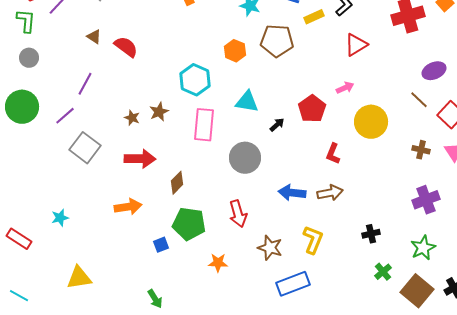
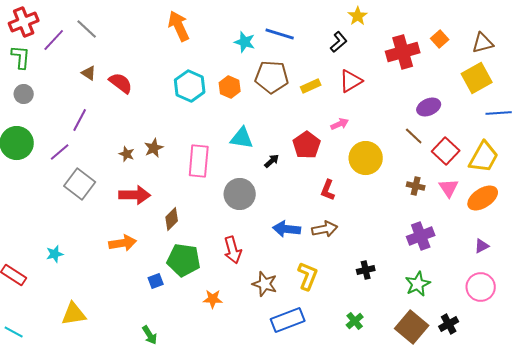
yellow rectangle: (314, 17) -> (311, 86), moved
cyan hexagon: (195, 80) -> (190, 86), moved
green cross: (383, 272) -> (355, 321), moved

